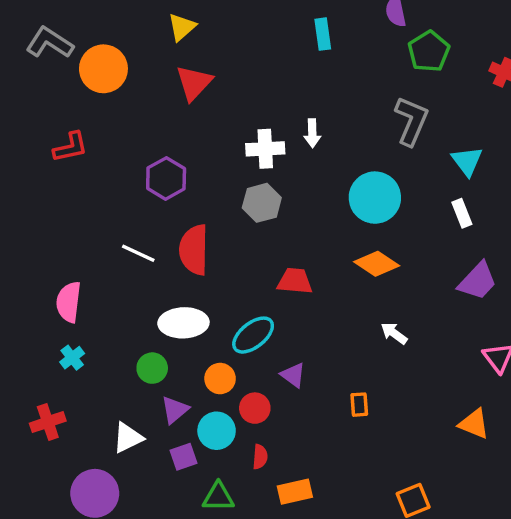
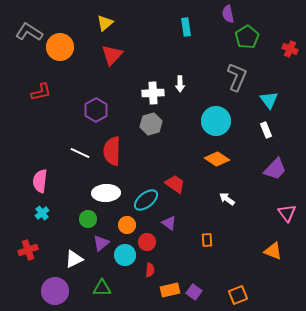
red trapezoid: (295, 281) -> (175, 184), moved, turned 30
purple square: (183, 457) -> (194, 292), moved, turned -35
green triangle: (218, 497) -> (102, 288), moved

